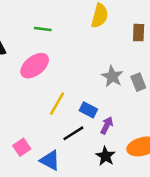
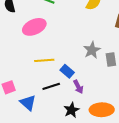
yellow line: (57, 104) -> (44, 60), turned 42
purple arrow: (107, 125) -> (78, 87), turned 112

